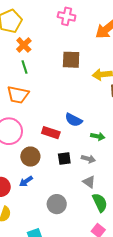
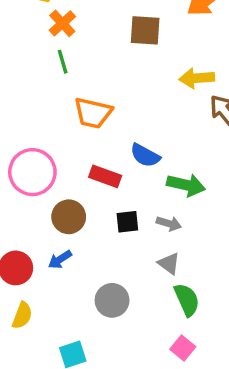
brown square: (71, 60) -> (145, 30), moved
orange trapezoid: (18, 95) -> (93, 113), moved
green arrow: (98, 136) -> (186, 185), size x1.5

